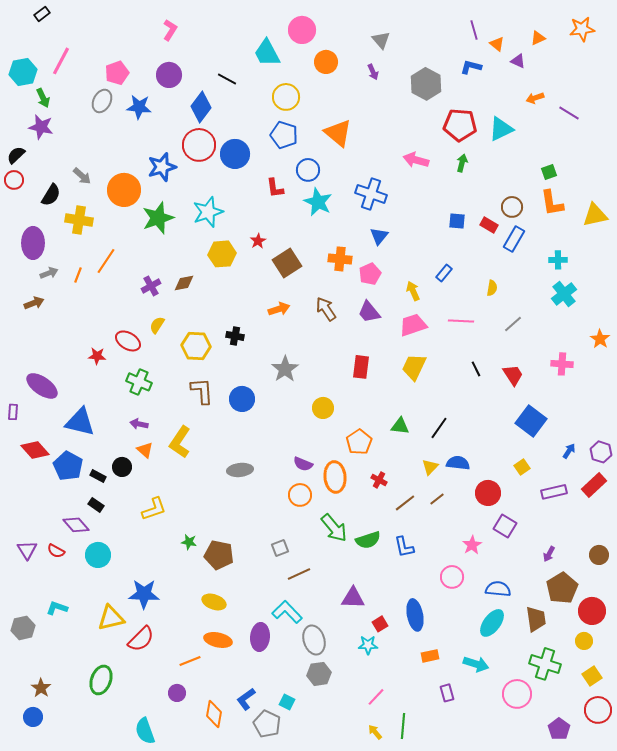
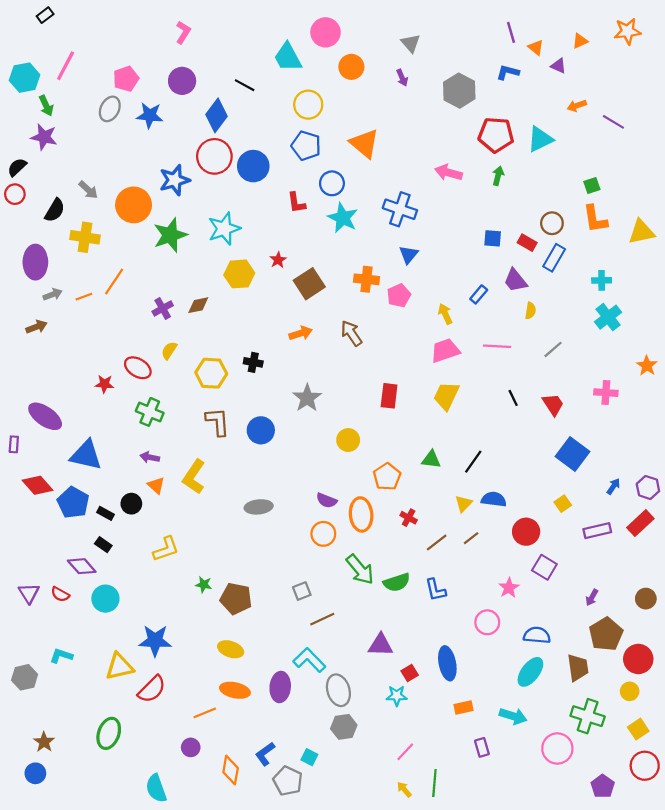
orange line: (78, 275) -> (84, 297), turned 49
purple trapezoid: (369, 312) -> (515, 280), moved

